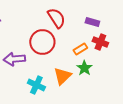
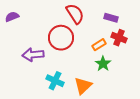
orange triangle: (62, 76) -> (83, 86), moved

